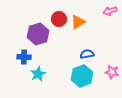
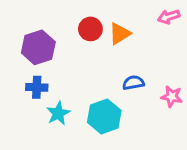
purple hexagon: (38, 34) -> (38, 47), moved
pink star: (112, 72) -> (172, 96), moved
cyan hexagon: (82, 76) -> (104, 116), moved

